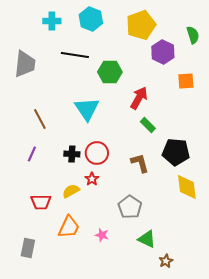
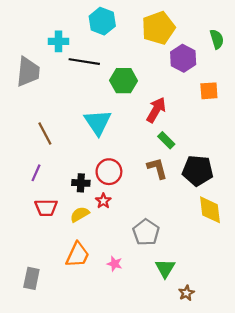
cyan cross: (52, 21) -> (58, 41), moved
black cross: (72, 154) -> (81, 183), moved
brown L-shape: (140, 163) -> (157, 168), moved
red trapezoid: (41, 202) -> (46, 208), moved
green triangle: (147, 239) -> (165, 268), turned 36

